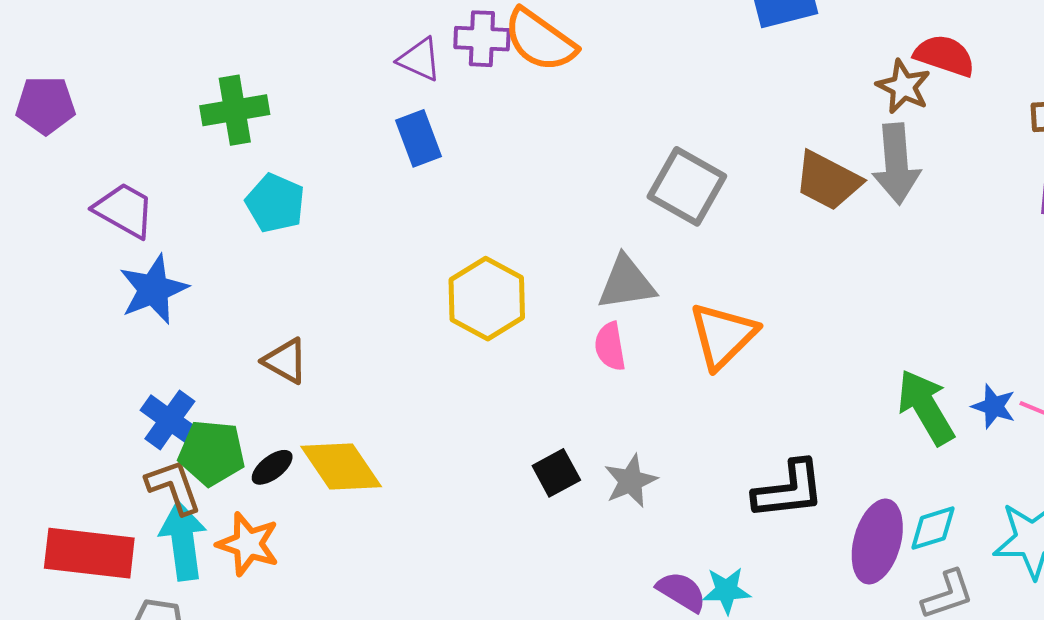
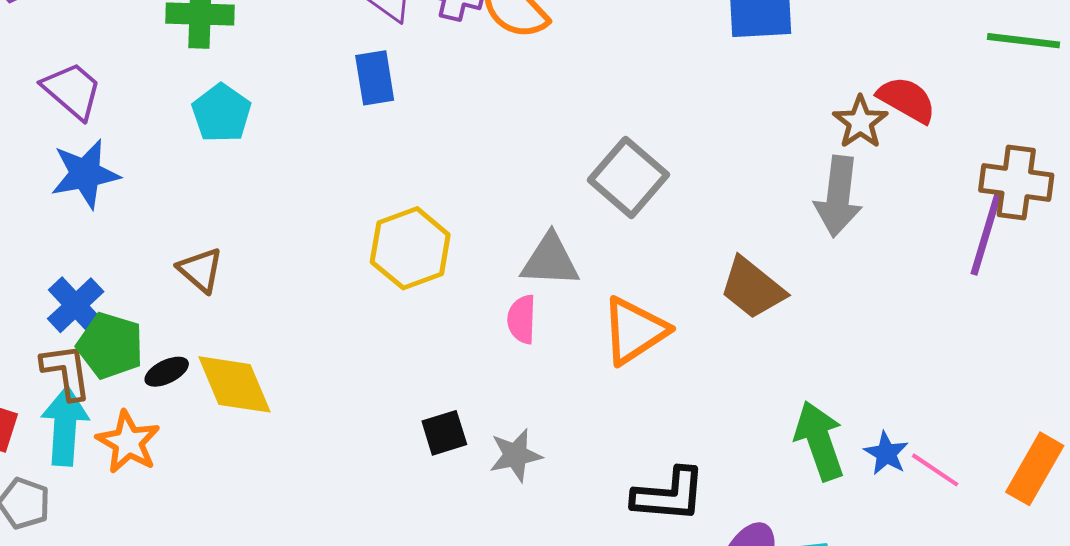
brown trapezoid: (828, 181) -> (752, 288), moved

